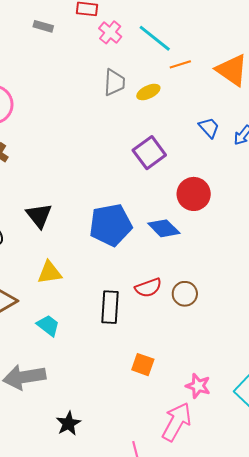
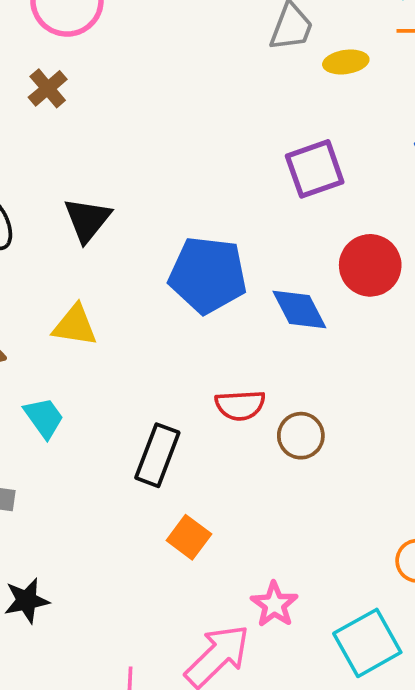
black rectangle: (110, 307) -> (157, 455), moved

